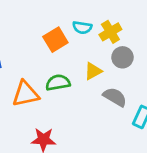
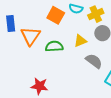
orange square: (55, 40) -> (56, 15), turned -36
orange triangle: (25, 94) -> (30, 36), moved, turned -50

